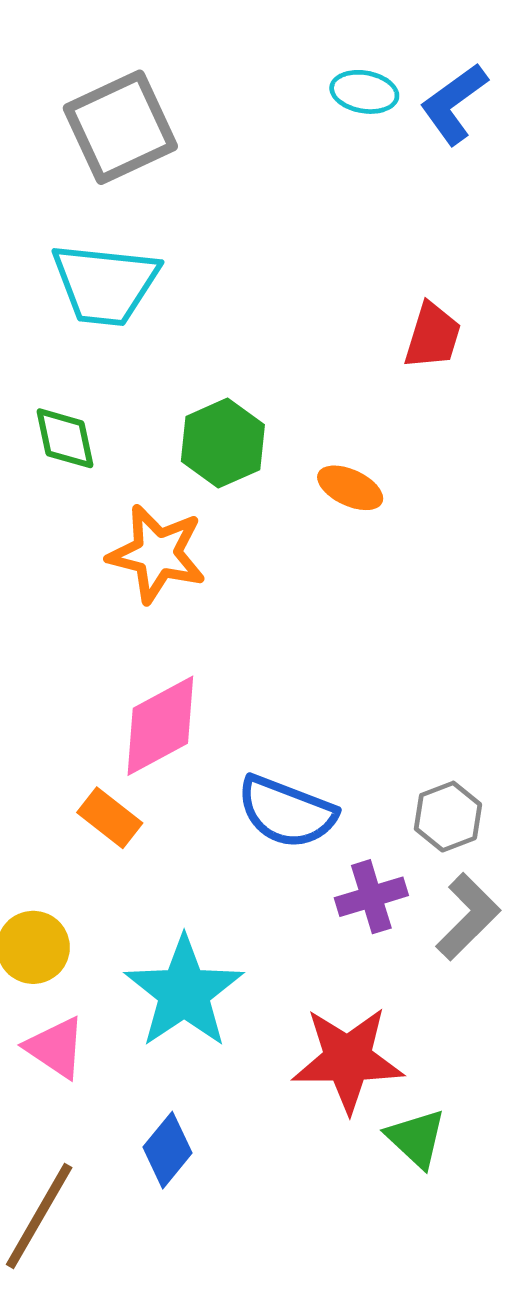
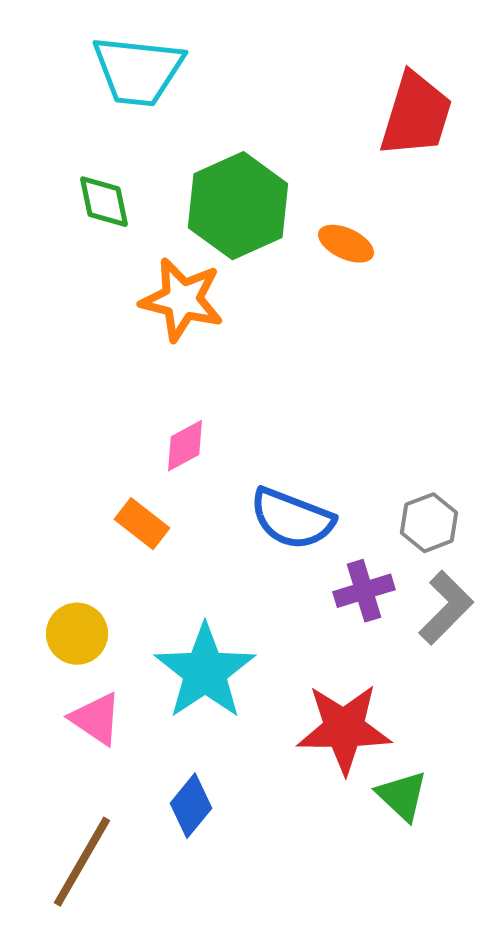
red trapezoid: (433, 336) -> (416, 115), size x1.5
green hexagon: (223, 443) -> (238, 206), size x1.4
pink diamond: (160, 726) -> (185, 446), size x0.6

